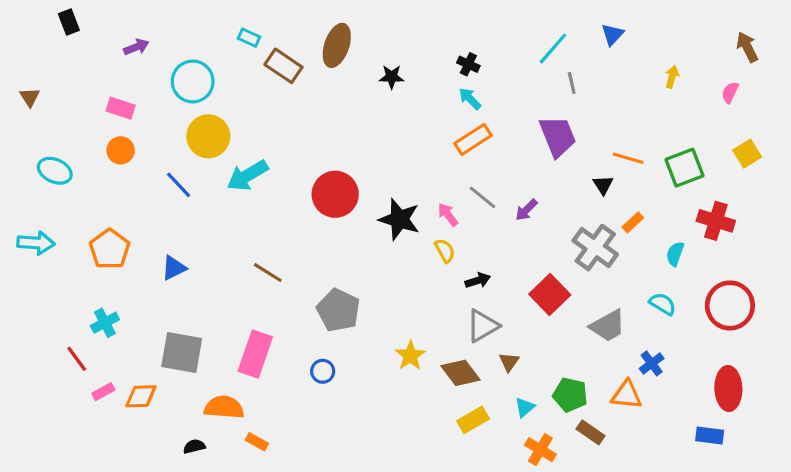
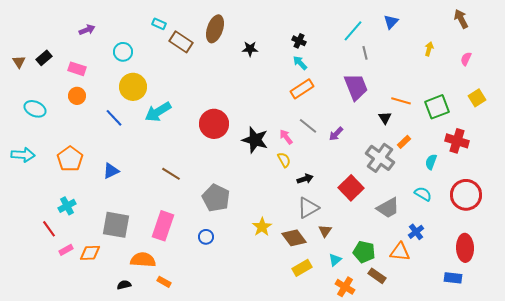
black rectangle: (69, 22) -> (44, 58), moved, turned 70
brown arrow: (747, 47) -> (461, 19), moved
cyan circle: (193, 81) -> (123, 52), size x0.7

